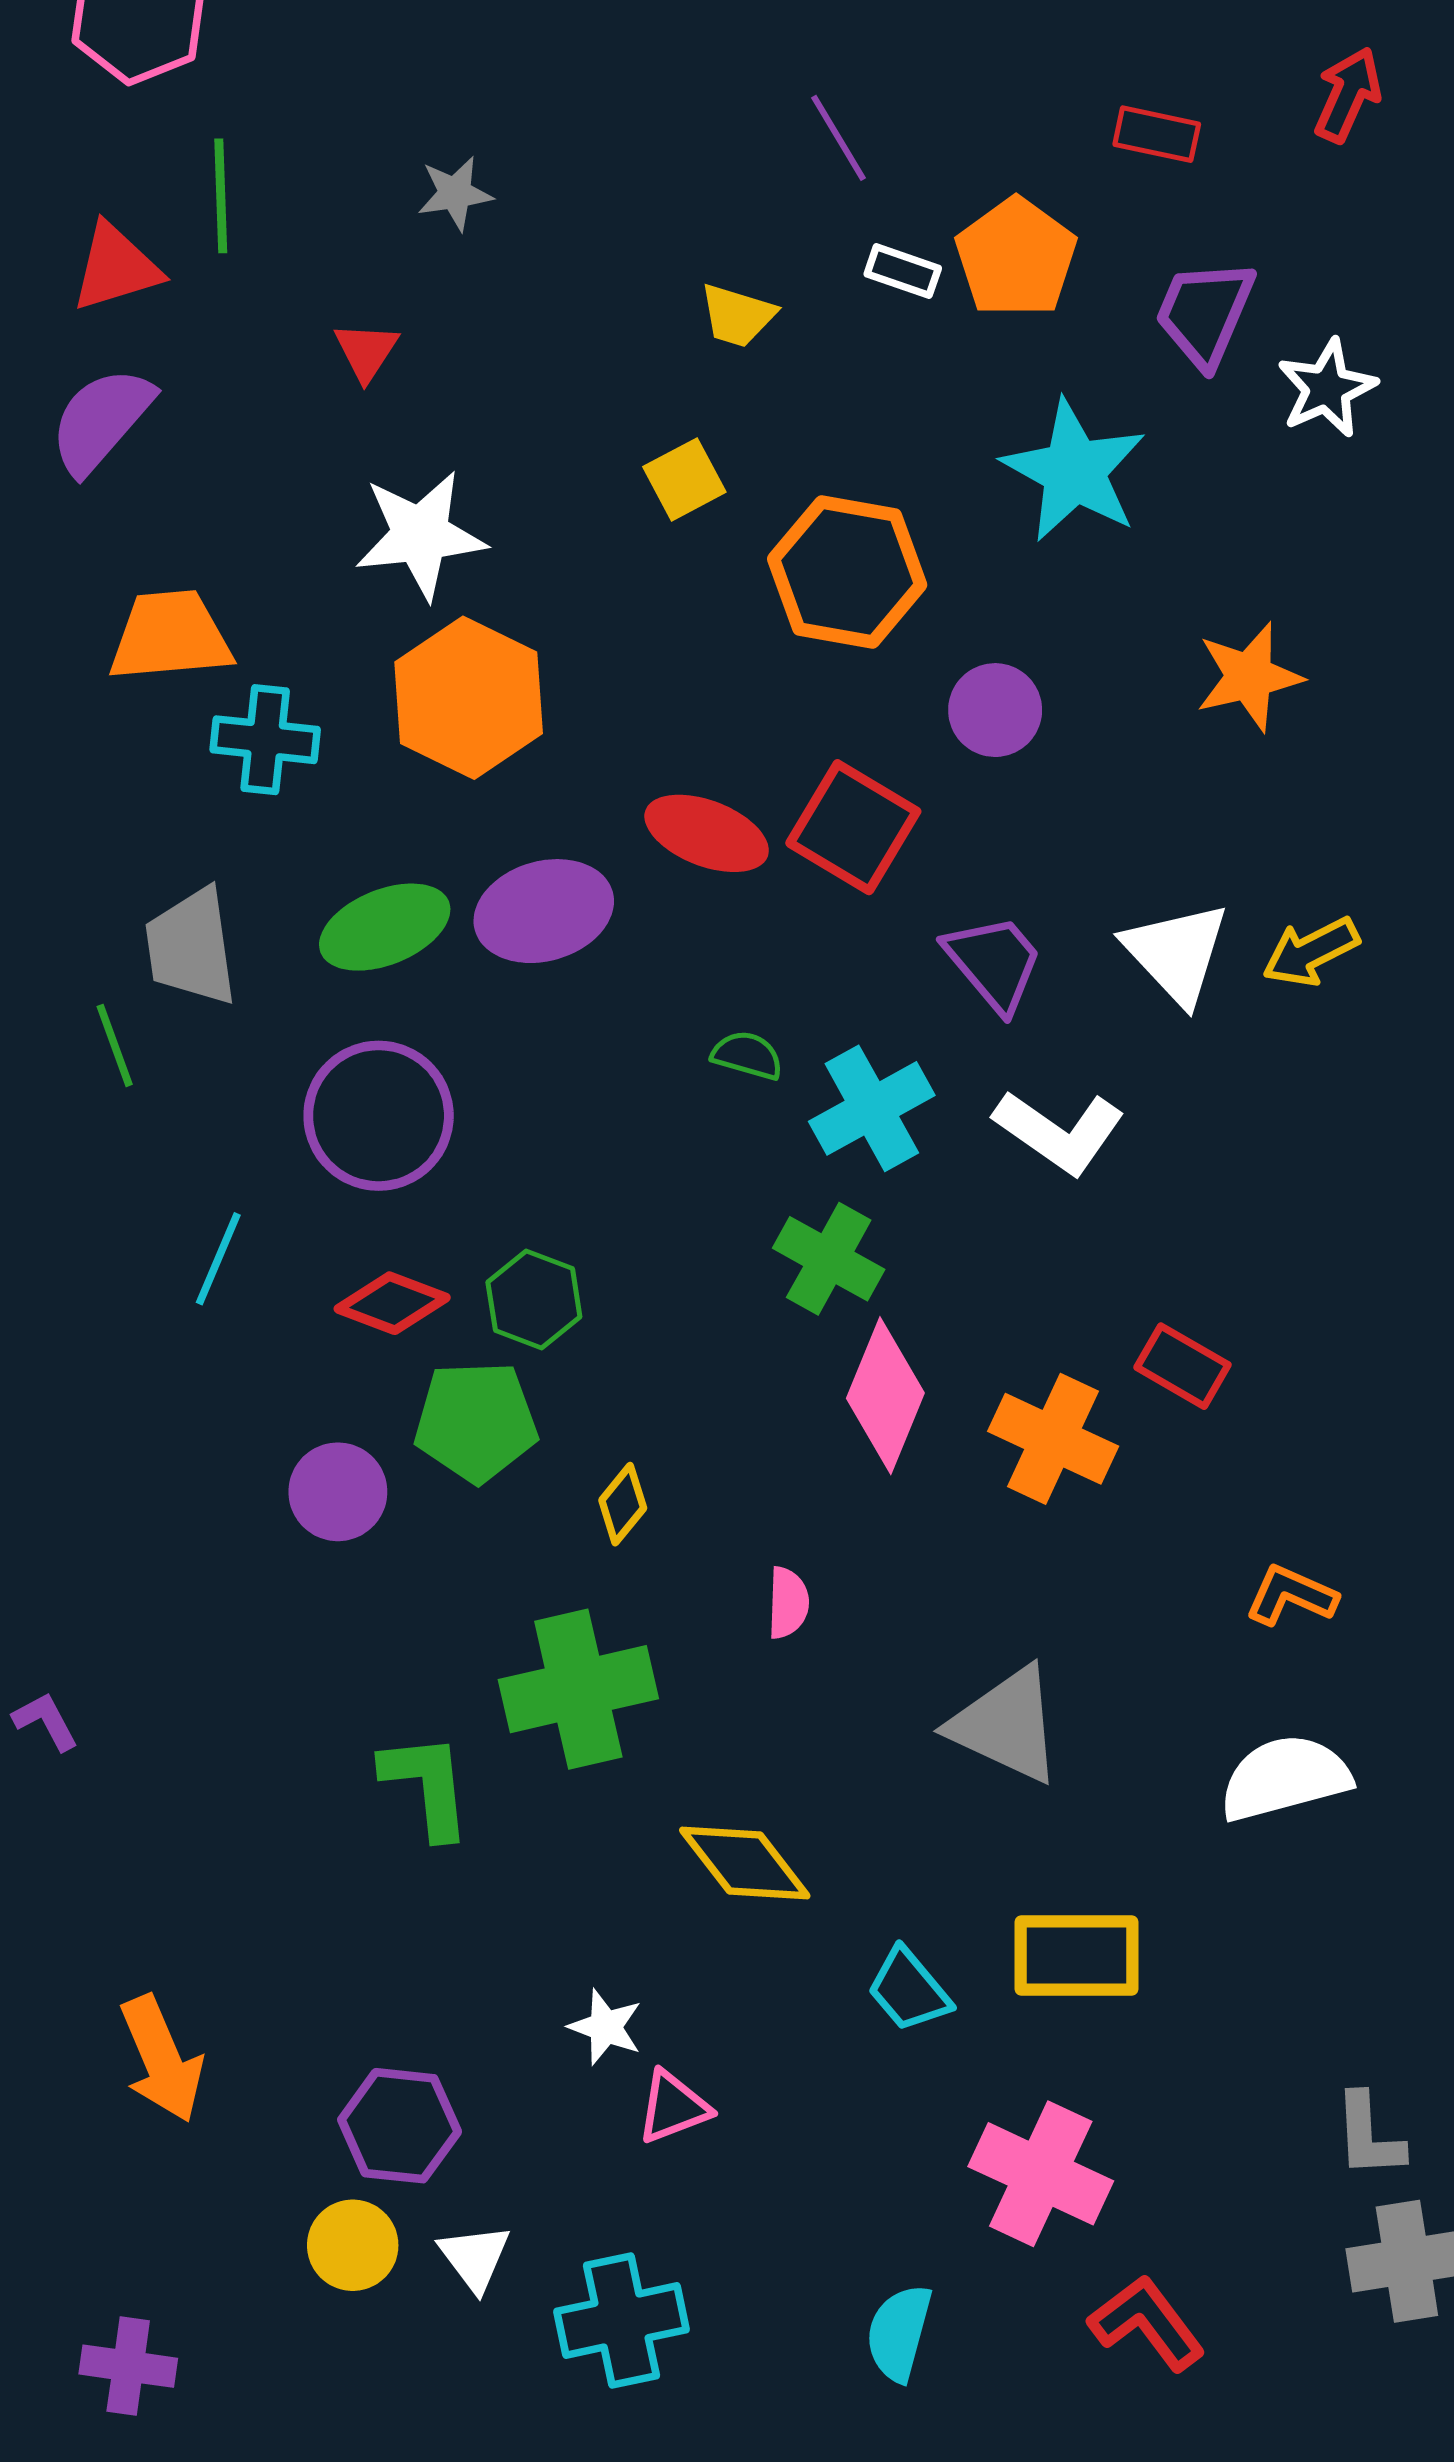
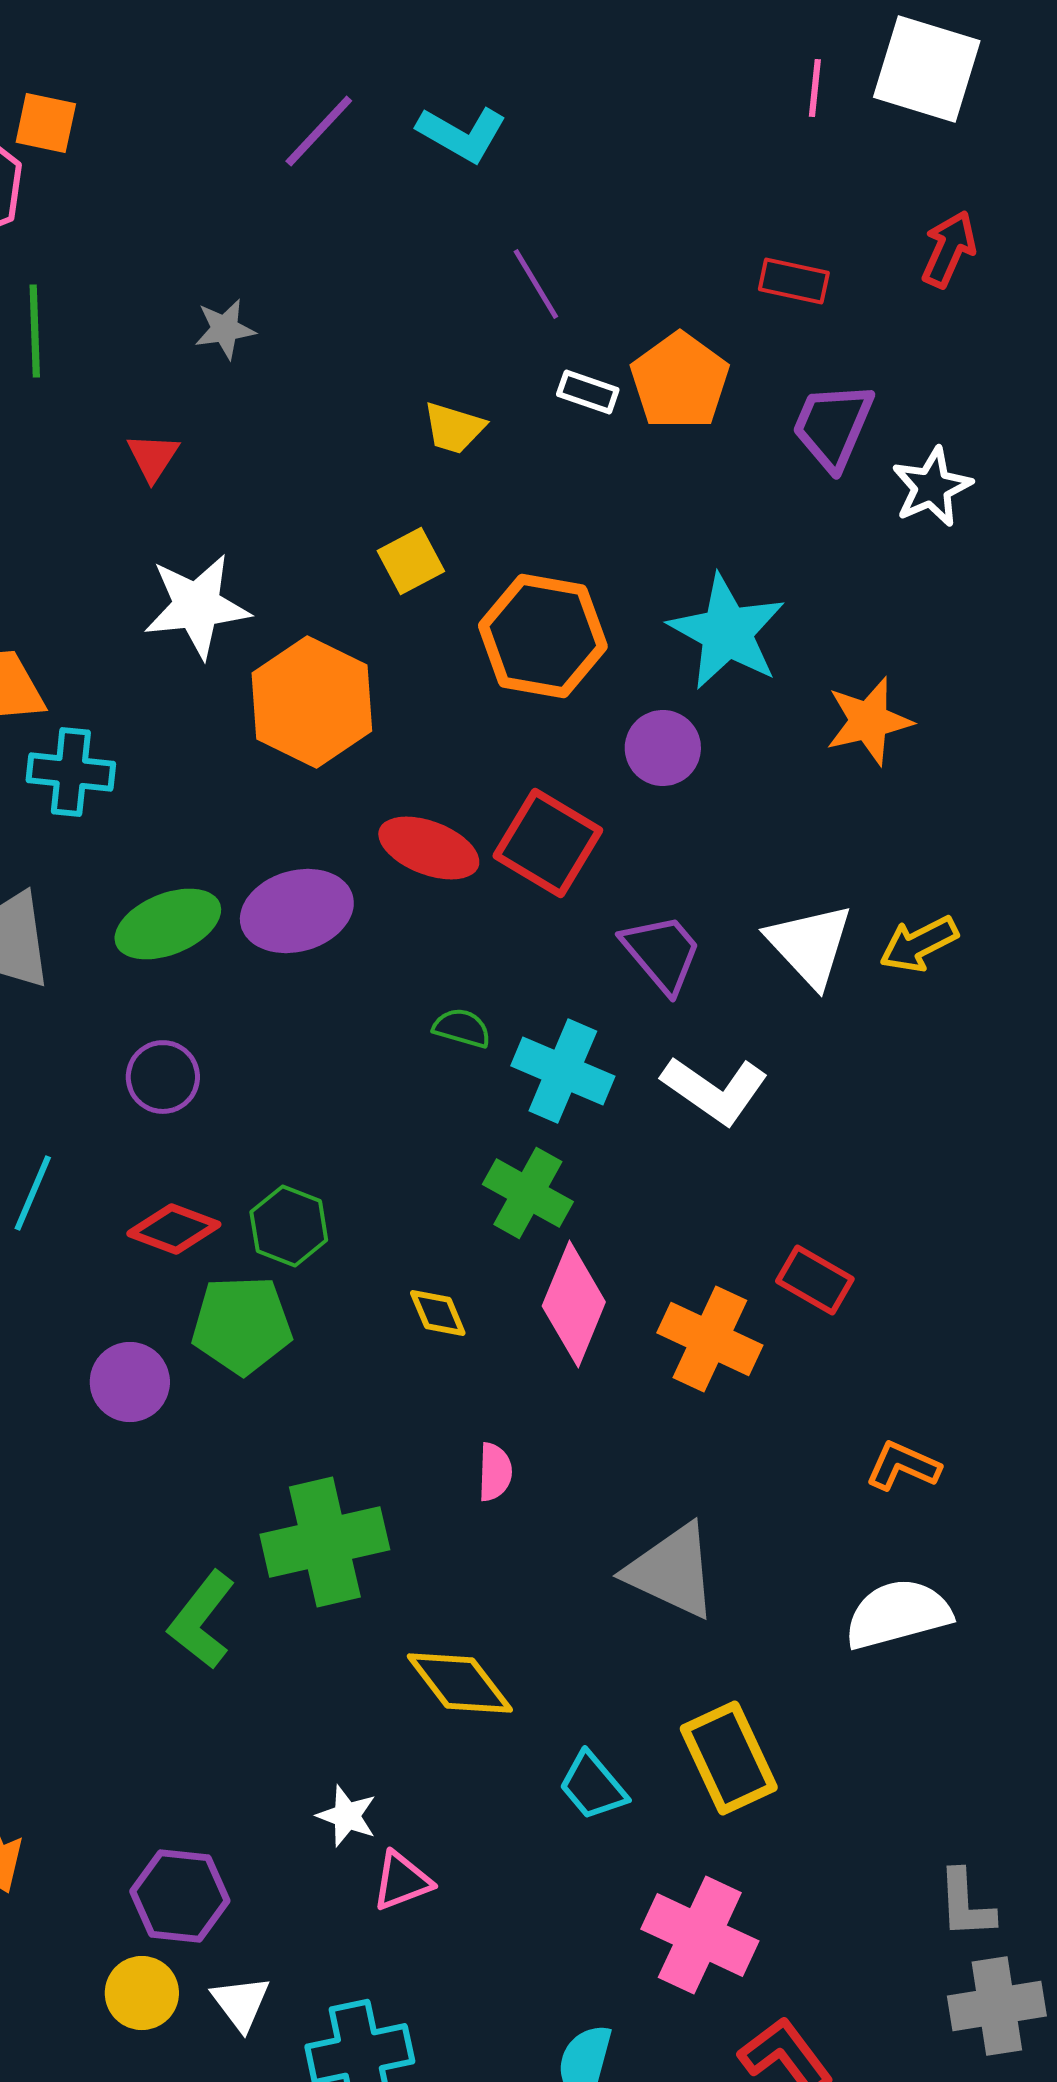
cyan star: (1074, 471) -> (727, 632), moved
orange hexagon: (469, 698) -> (312, 702), moved
cyan cross: (872, 1108) -> (563, 1071), turned -38
purple circle: (379, 1116) -> (163, 1077), size x0.6
yellow diamond: (623, 1504) -> (438, 1313), moved, turned -62
green L-shape: (427, 1785) -> (202, 1620), turned -136
yellow rectangle: (1076, 1955) -> (729, 1758), turned 65

